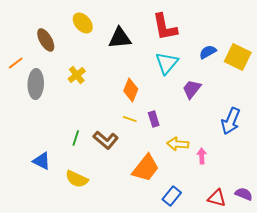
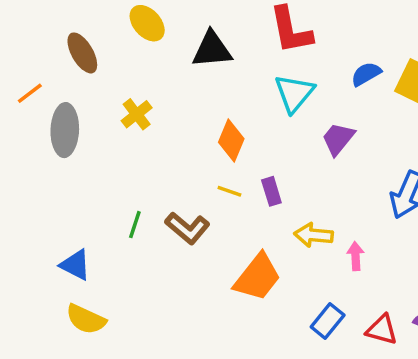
yellow semicircle: (77, 179) -> (86, 319), moved
blue rectangle: (172, 196) -> (328, 321), moved

